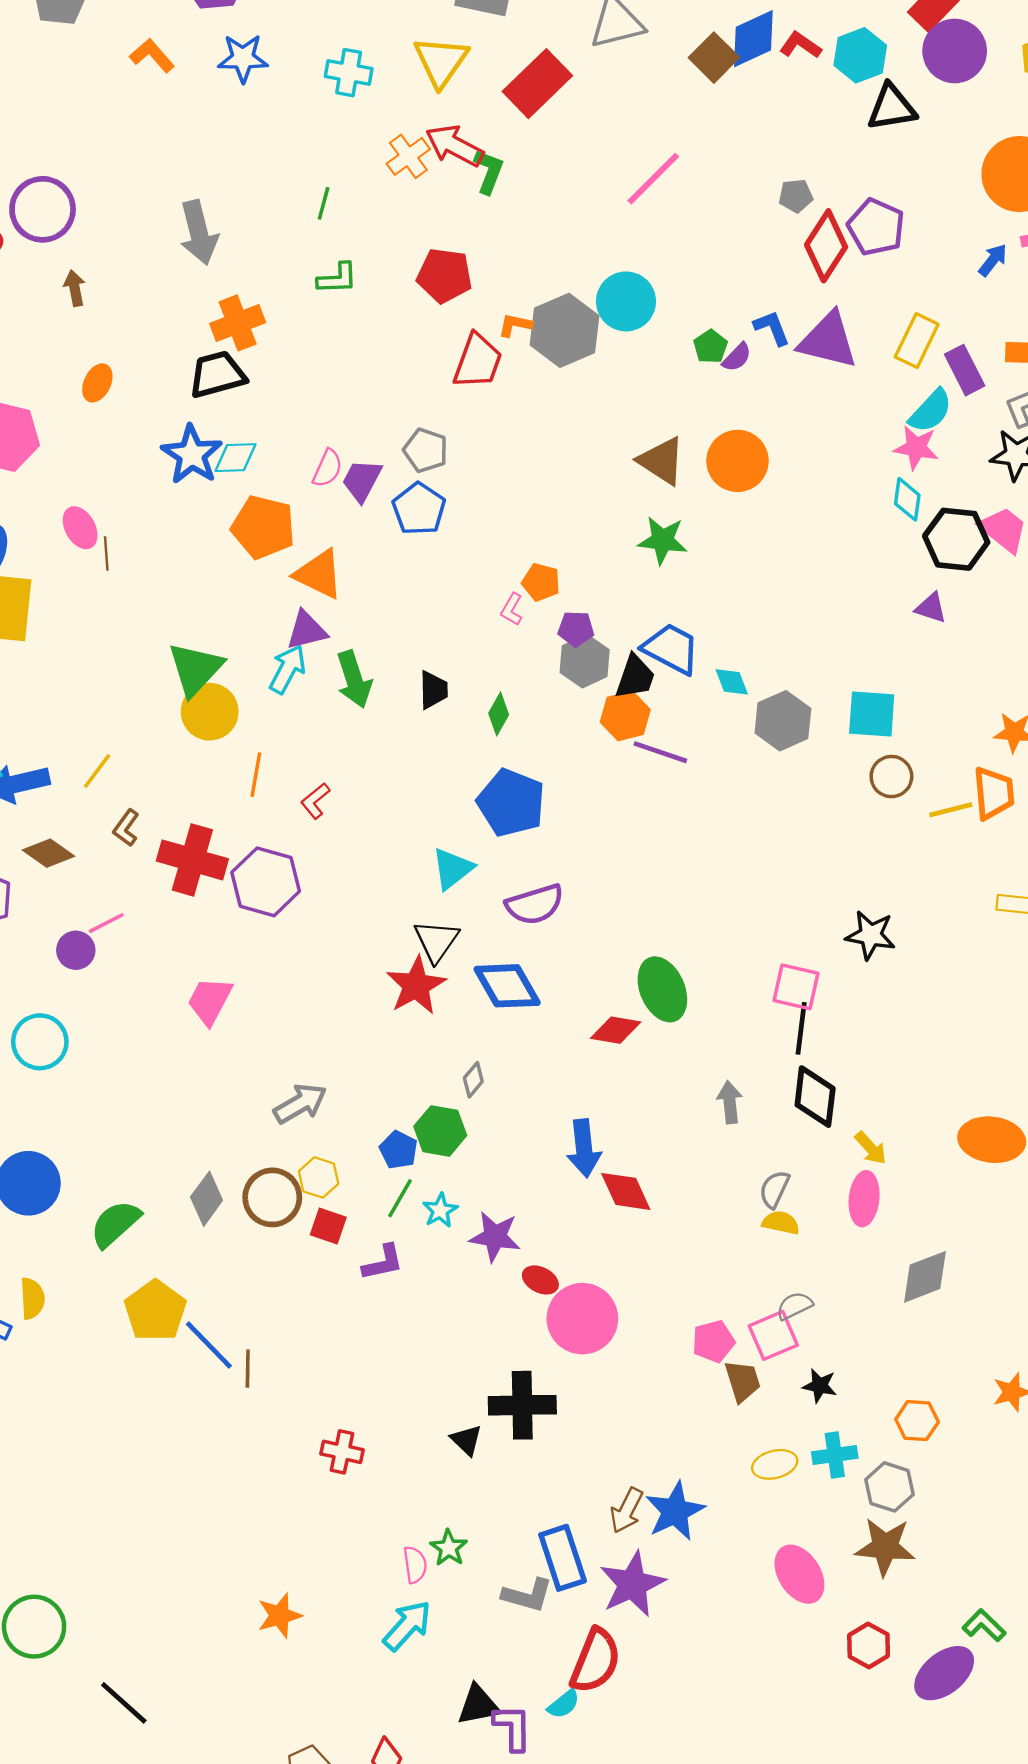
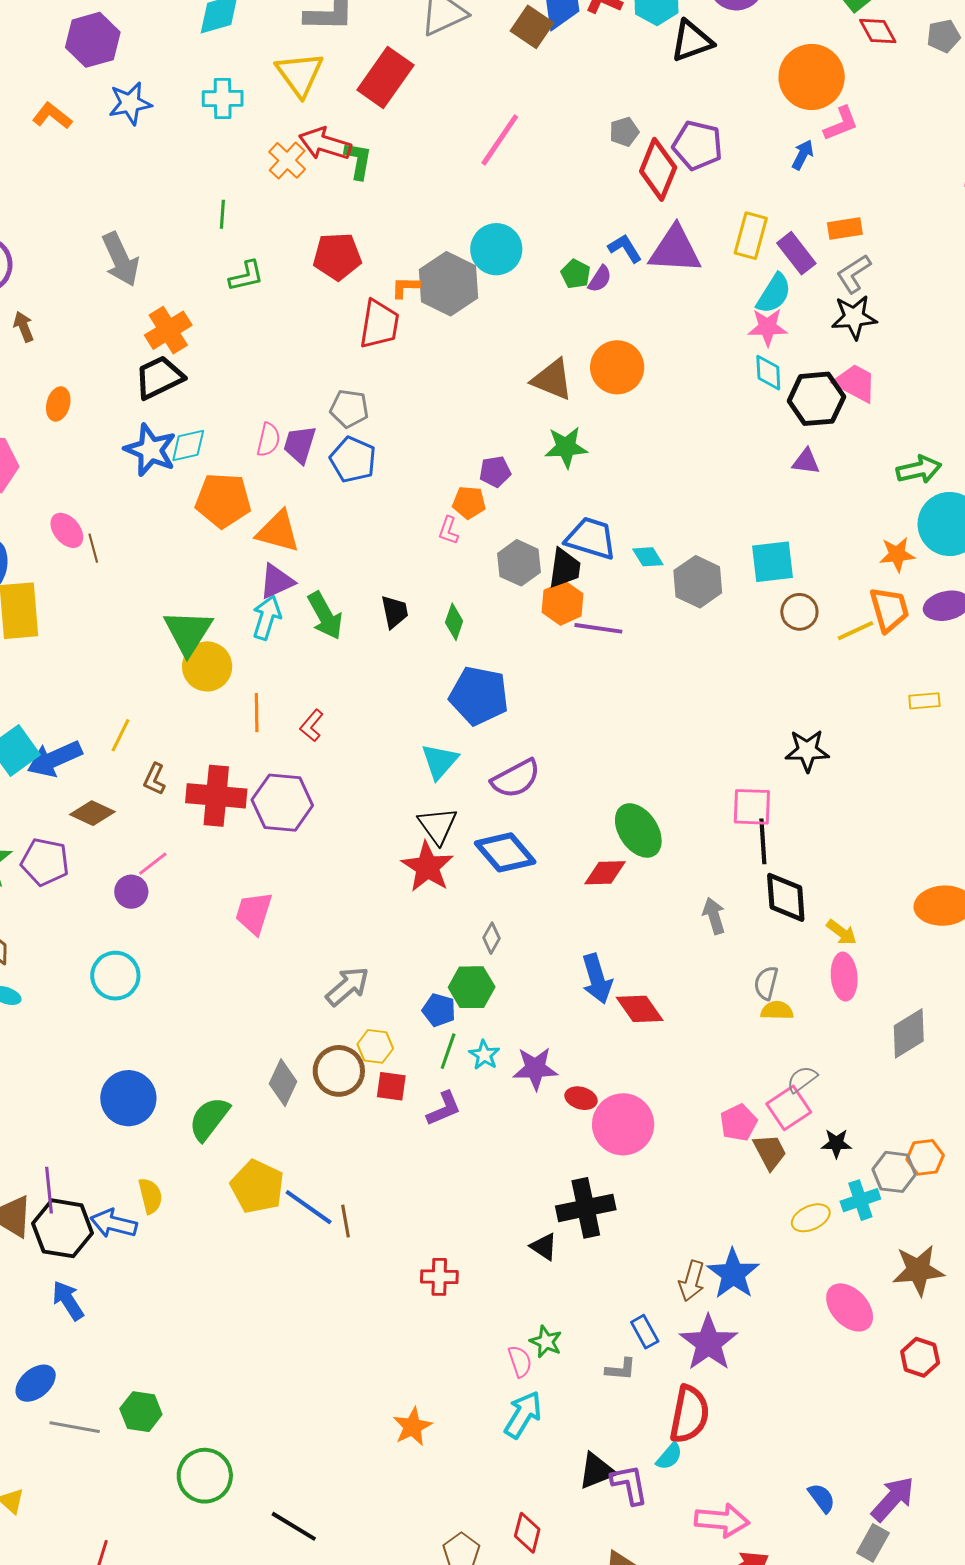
purple pentagon: (576, 629) -> (495, 472), moved
gray hexagon: (889, 1487) -> (894, 1172), moved
blue rectangle: (563, 1558) -> (645, 1332), size x0.6
gray L-shape: (527, 1595) -> (621, 1369), size x0.7

